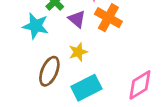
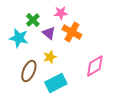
pink diamond: (140, 85) -> (95, 66), moved

